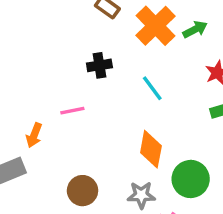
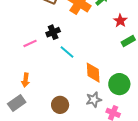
cyan line: (152, 88) -> (67, 52), moved
pink line: (72, 111) -> (30, 43), moved

